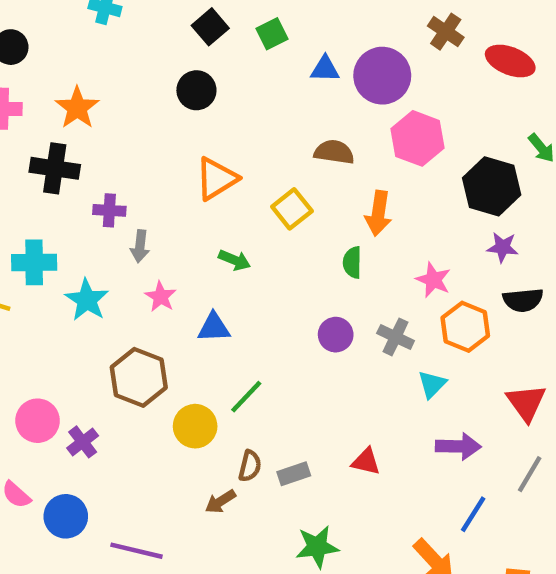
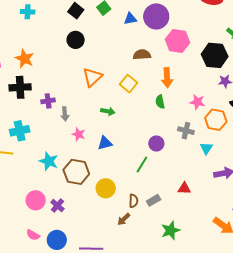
cyan star: (87, 300) -> (49, 161), moved
purple circle: (336, 335) -> (156, 143), moved
green line: (246, 397) -> (142, 165), moved

